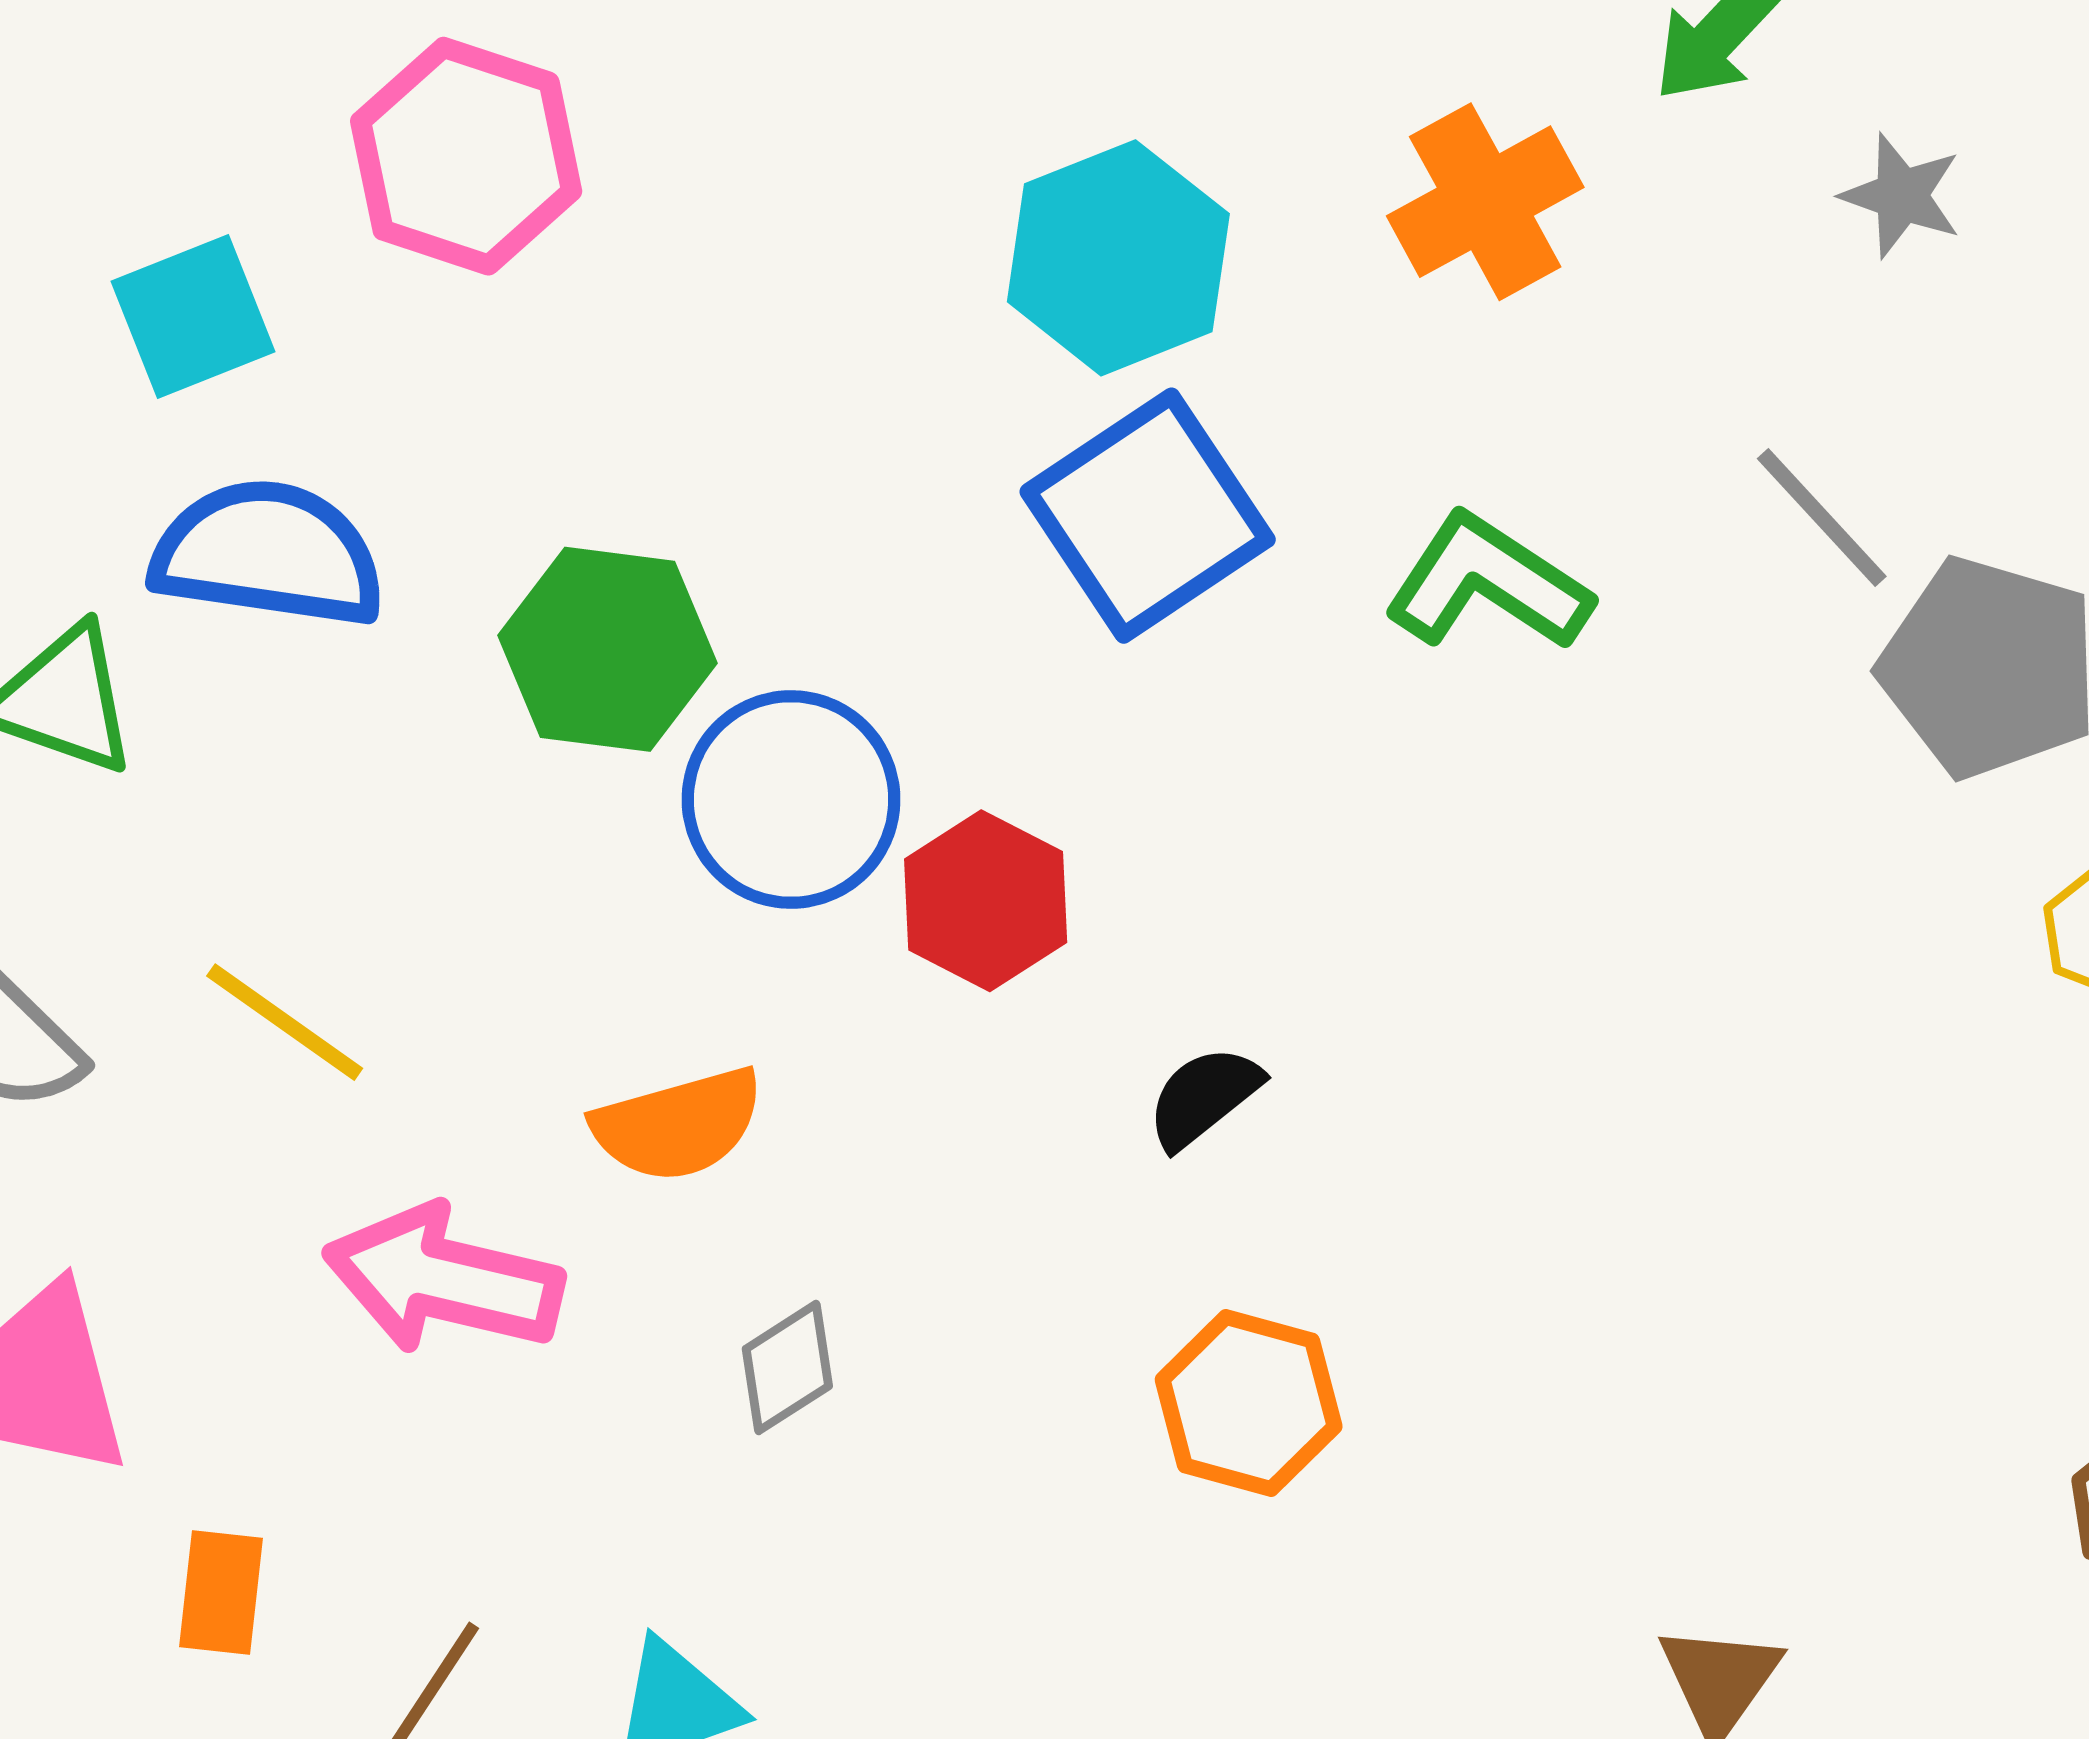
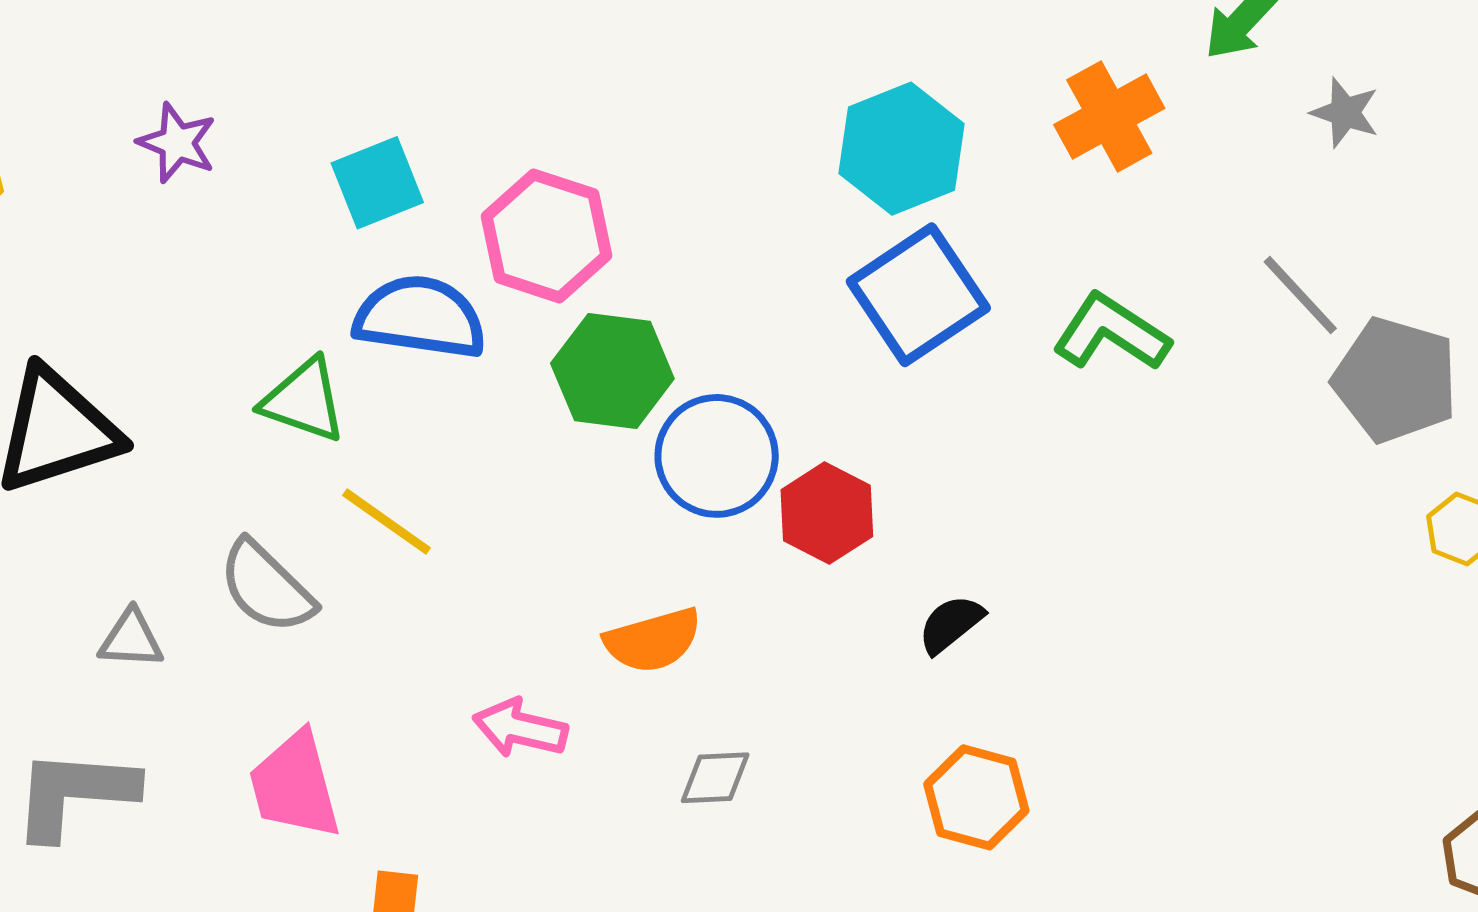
pink hexagon: (466, 156) -> (546, 236), moved
yellow line: (285, 1022) -> (387, 522), moved
pink arrow: (443, 1279) -> (520, 728), size x0.7
gray diamond: (787, 1367) -> (715, 778), turned 30

